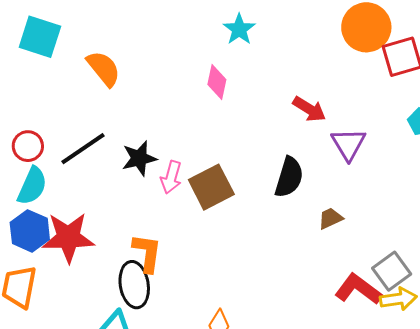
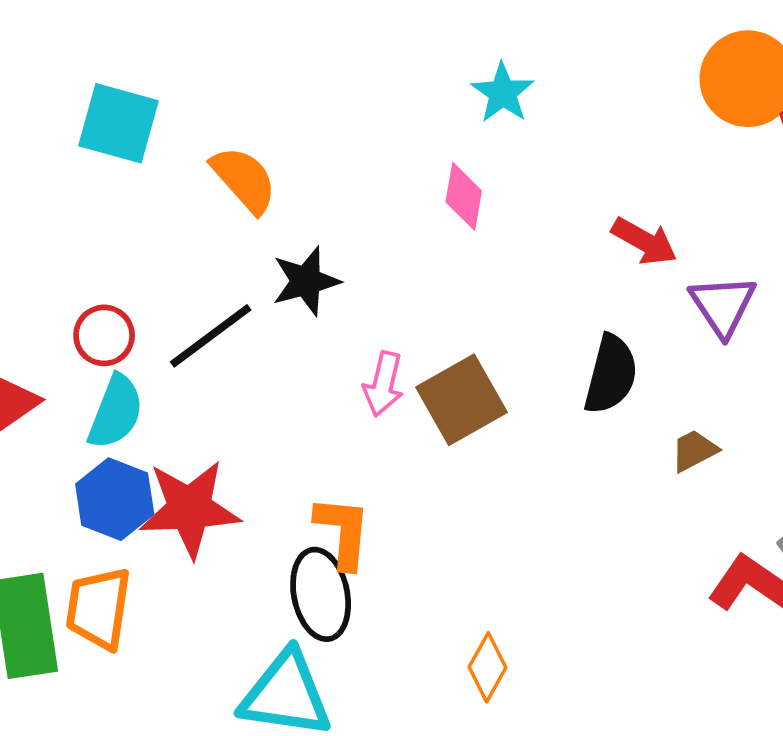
black star: (139, 158) -> (306, 281), moved

